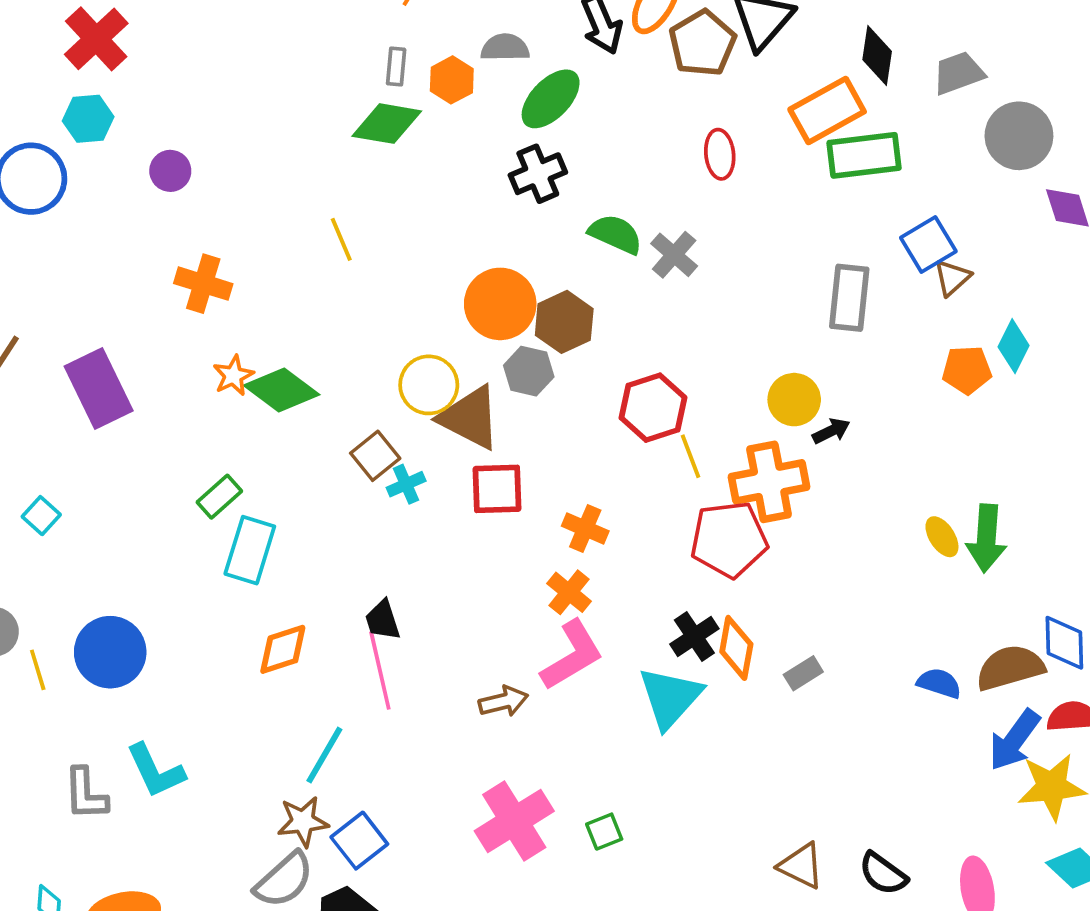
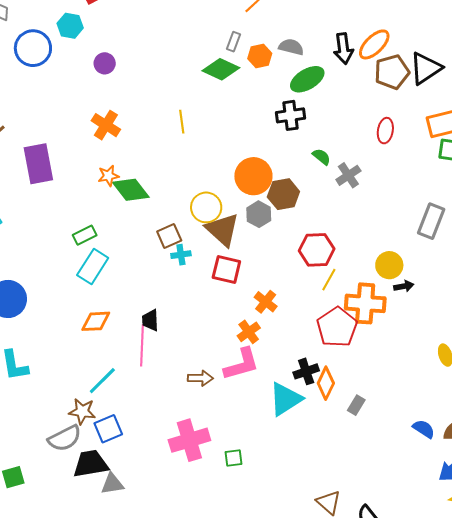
green semicircle: (615, 234) -> (322, 157), size x0.7
yellow line: (691, 456) -> (329, 280), turned 35
red pentagon: (729, 539) -> (337, 327), turned 30
gray rectangle: (803, 673) -> (356, 405), turned -42

